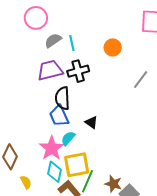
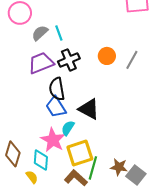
orange circle: (113, 47) -> (107, 56), moved
black triangle: (91, 122) -> (89, 109), size x1.6
cyan diamond: (54, 172) -> (41, 160), moved

